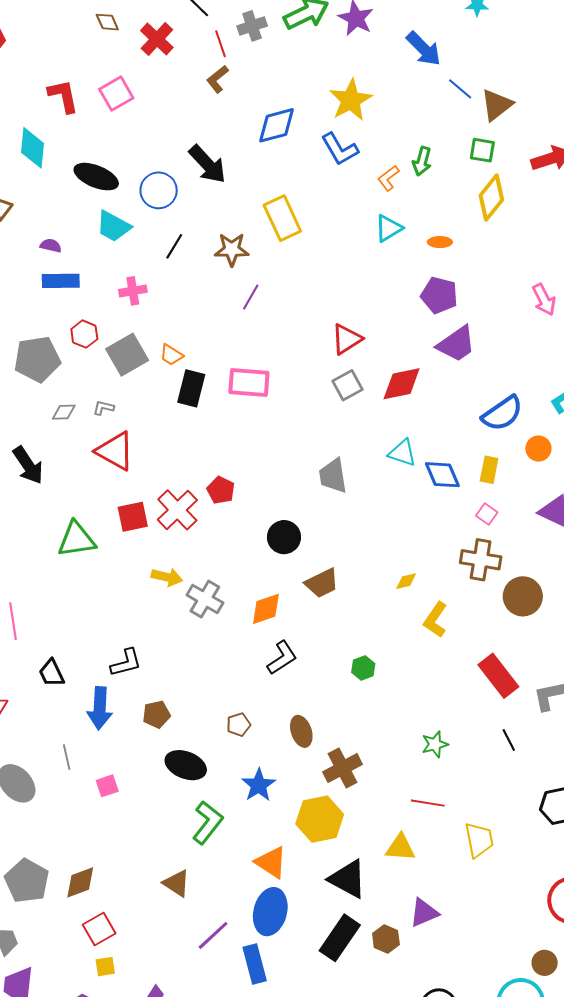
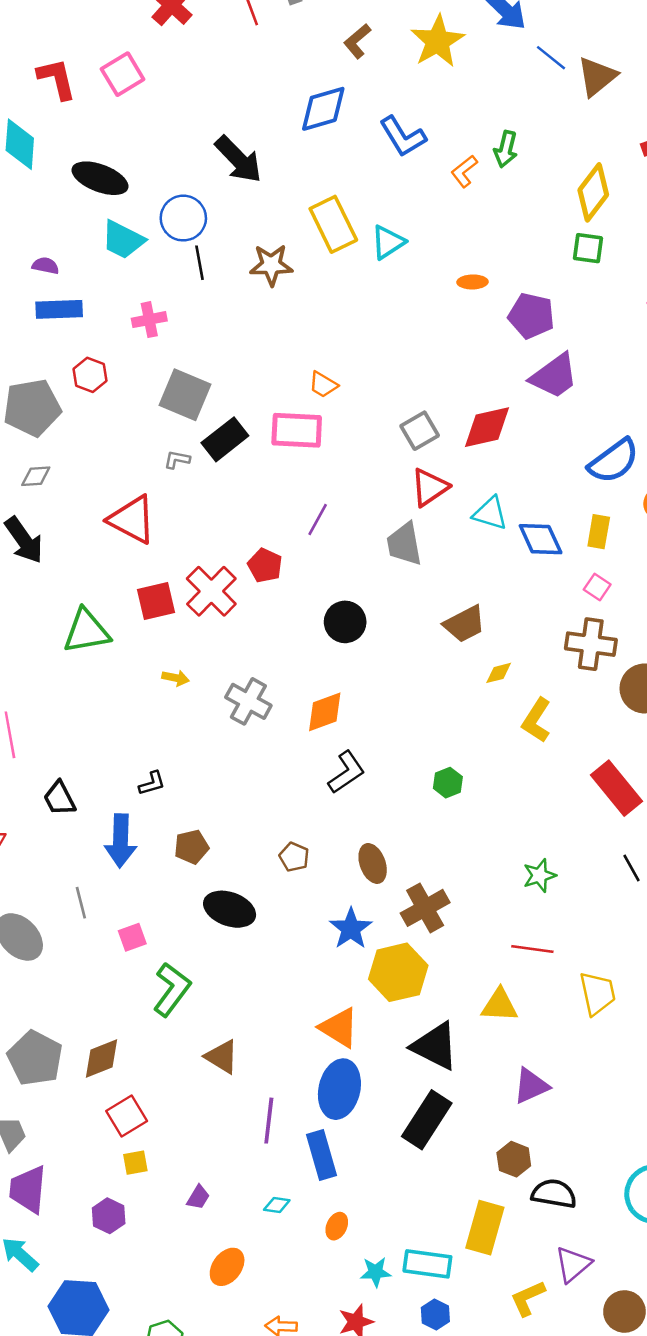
brown L-shape: (217, 79) -> (357, 41), moved
yellow star: (351, 100) -> (438, 41), moved
green square: (482, 150) -> (588, 248), moved
blue circle: (159, 190) -> (183, 218), moved
cyan triangle: (389, 228) -> (388, 242), moved
orange ellipse: (440, 242) -> (472, 282), moved
black line: (174, 246) -> (199, 263), turned -40
purple line: (251, 297) -> (318, 520), moved
red triangle: (347, 339) -> (430, 487), moved
gray square: (127, 355) -> (185, 395), moved, turned -36
orange trapezoid: (171, 355) -> (323, 385), moved
black rectangle: (191, 388) -> (225, 439), turned 39
gray L-shape: (104, 408) -> (177, 460), moved
gray diamond: (64, 412) -> (36, 476), moved
yellow arrow: (167, 577) -> (176, 678), moved, size x0.7
brown trapezoid: (322, 583) -> (464, 624), moved
black L-shape: (126, 663) -> (152, 783), size x0.7
brown pentagon: (239, 725) -> (294, 857), turned -30
blue star: (259, 785) -> (351, 929), moved
green L-shape: (208, 823) -> (172, 989), moved
purple line: (213, 935) -> (269, 1121), turned -39
brown hexagon: (386, 939) -> (514, 1159), moved

